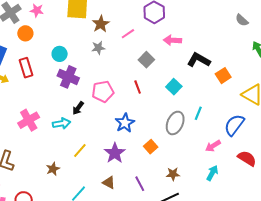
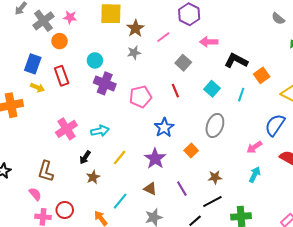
black arrow: (78, 108) -> (85, 157), moved
cyan line: (198, 113) -> (241, 95), moved

